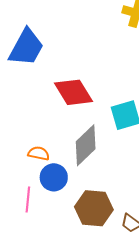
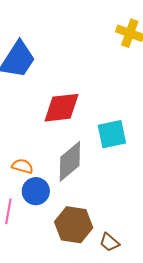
red diamond: (73, 92) -> (62, 108), turned -69

